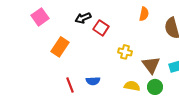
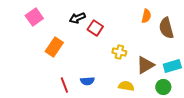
orange semicircle: (144, 14) -> (146, 16), moved
brown triangle: (151, 65) -> (145, 65), turned 36
green circle: (155, 87) -> (163, 87), moved

